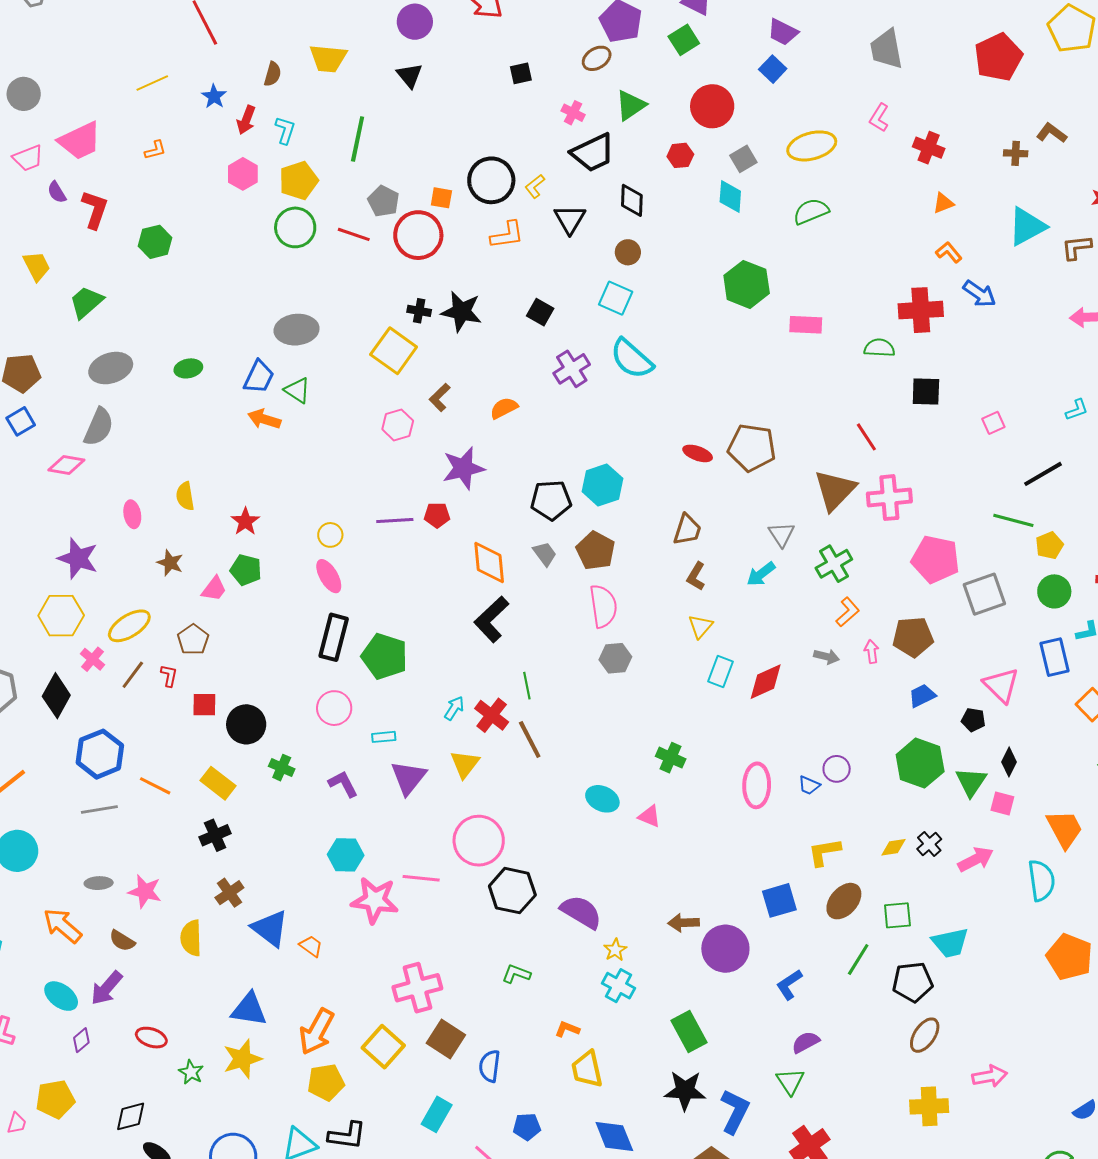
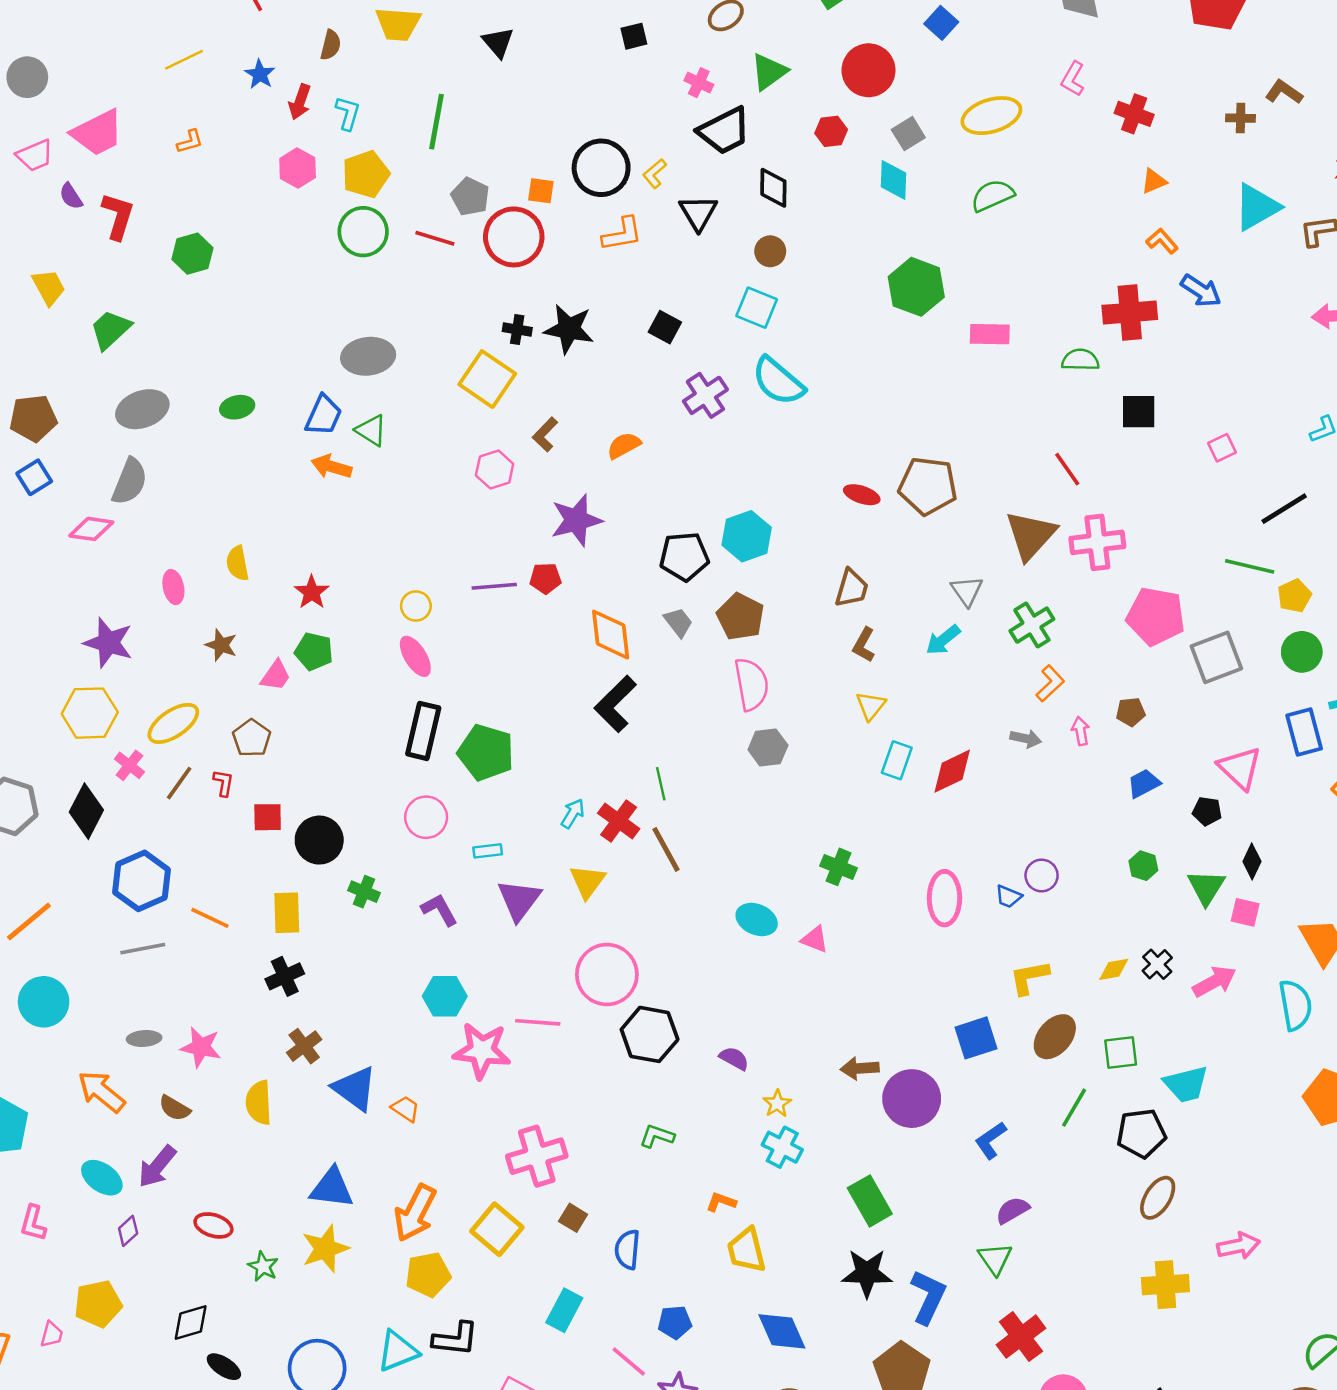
brown pentagon: (913, 637) -> (1131, 712), size x0.6
green hexagon: (920, 763) -> (1143, 866), size x0.5
yellow rectangle: (218, 783) -> (287, 913), turned 52
purple semicircle: (581, 912) -> (734, 1058), size x0.6
brown square: (446, 1039) -> (573, 1218), size x0.6

